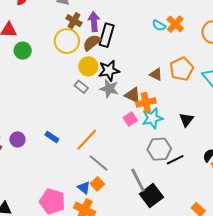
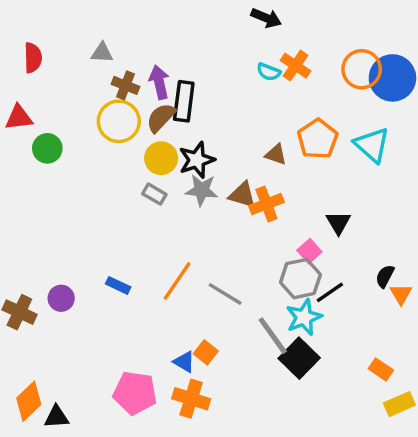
cyan star: (152, 118) -> (304, 317), moved
pink square: (130, 119) -> (309, 251), moved
gray line: (98, 163) -> (225, 294), moved

